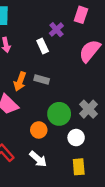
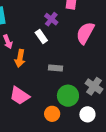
gray rectangle: (42, 79) -> (55, 68), moved
orange arrow: (20, 81) -> (20, 58), moved

